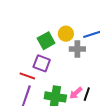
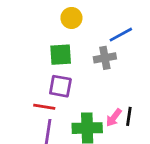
yellow circle: (66, 34) -> (71, 18), moved
green square: (46, 41) -> (61, 55), turned 36

